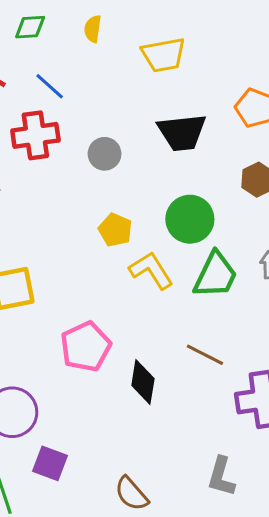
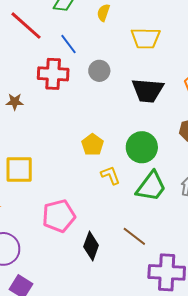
gray circle: (105, 154) -> (99, 71), moved
yellow L-shape: (151, 270) -> (111, 175), size x0.7

